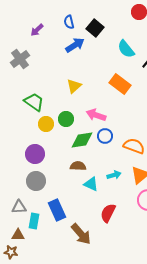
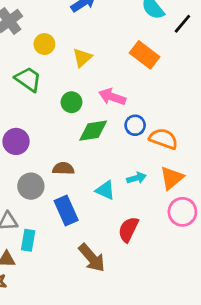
yellow circle: (46, 124) -> (44, 44), moved
blue circle: (105, 136) -> (135, 125), moved
purple circle: (35, 154) -> (16, 141), moved
brown semicircle: (78, 166) -> (63, 169), moved
blue rectangle: (57, 210) -> (66, 210), moved

